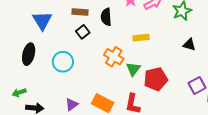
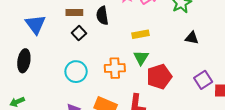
orange cross: (114, 57) -> (115, 68), moved, turned -30
cyan circle: (63, 62) -> (76, 72), moved
green triangle: (133, 69) -> (141, 58), moved

